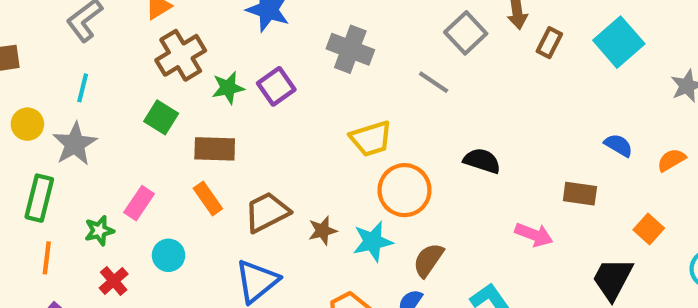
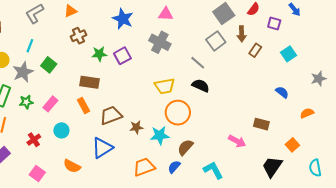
cyan square: (619, 42) -> (288, 54), size x0.7
brown cross: (181, 55) -> (79, 36), size x0.7
green square: (161, 117) -> (49, 65), moved
blue semicircle: (619, 145) -> (282, 92), moved
black semicircle: (482, 161) -> (201, 86), moved
green star: (99, 231) -> (26, 102), moved

